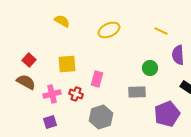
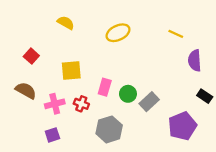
red square: (29, 60) -> (31, 56), moved
green circle: (150, 68) -> (128, 94), moved
gray rectangle: (137, 92) -> (149, 102), turned -42

